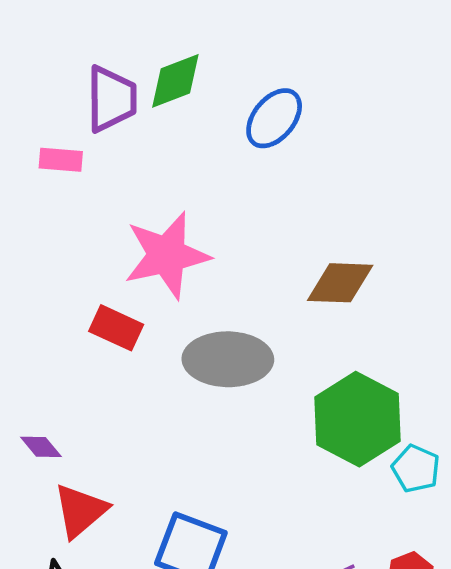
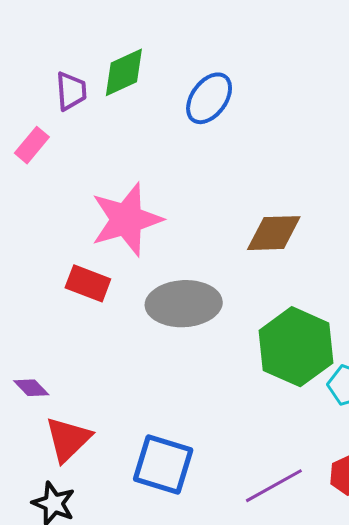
purple trapezoid: (111, 99) -> (71, 91), size x0.7
pink rectangle: (61, 160) -> (32, 145), turned -51

